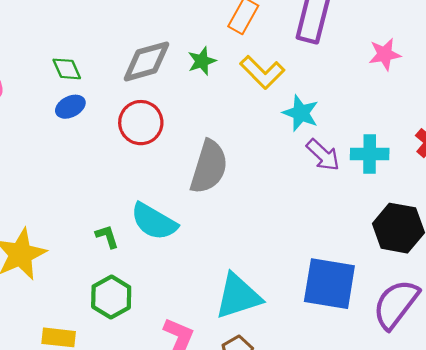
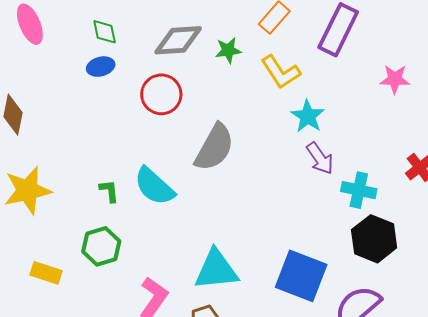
cyan cross: (370, 154) -> (359, 190), moved

